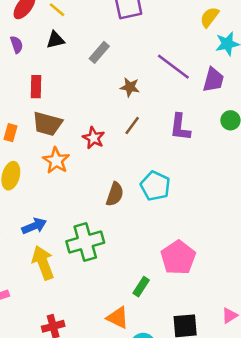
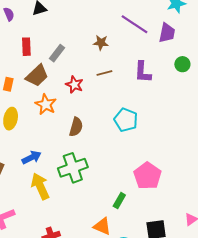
gray rectangle: (99, 52) -> (57, 53), moved
brown trapezoid: (47, 124) -> (37, 76), turned -55
brown line: (132, 126) -> (104, 73), turned 42
brown semicircle: (115, 194) -> (76, 127), moved

